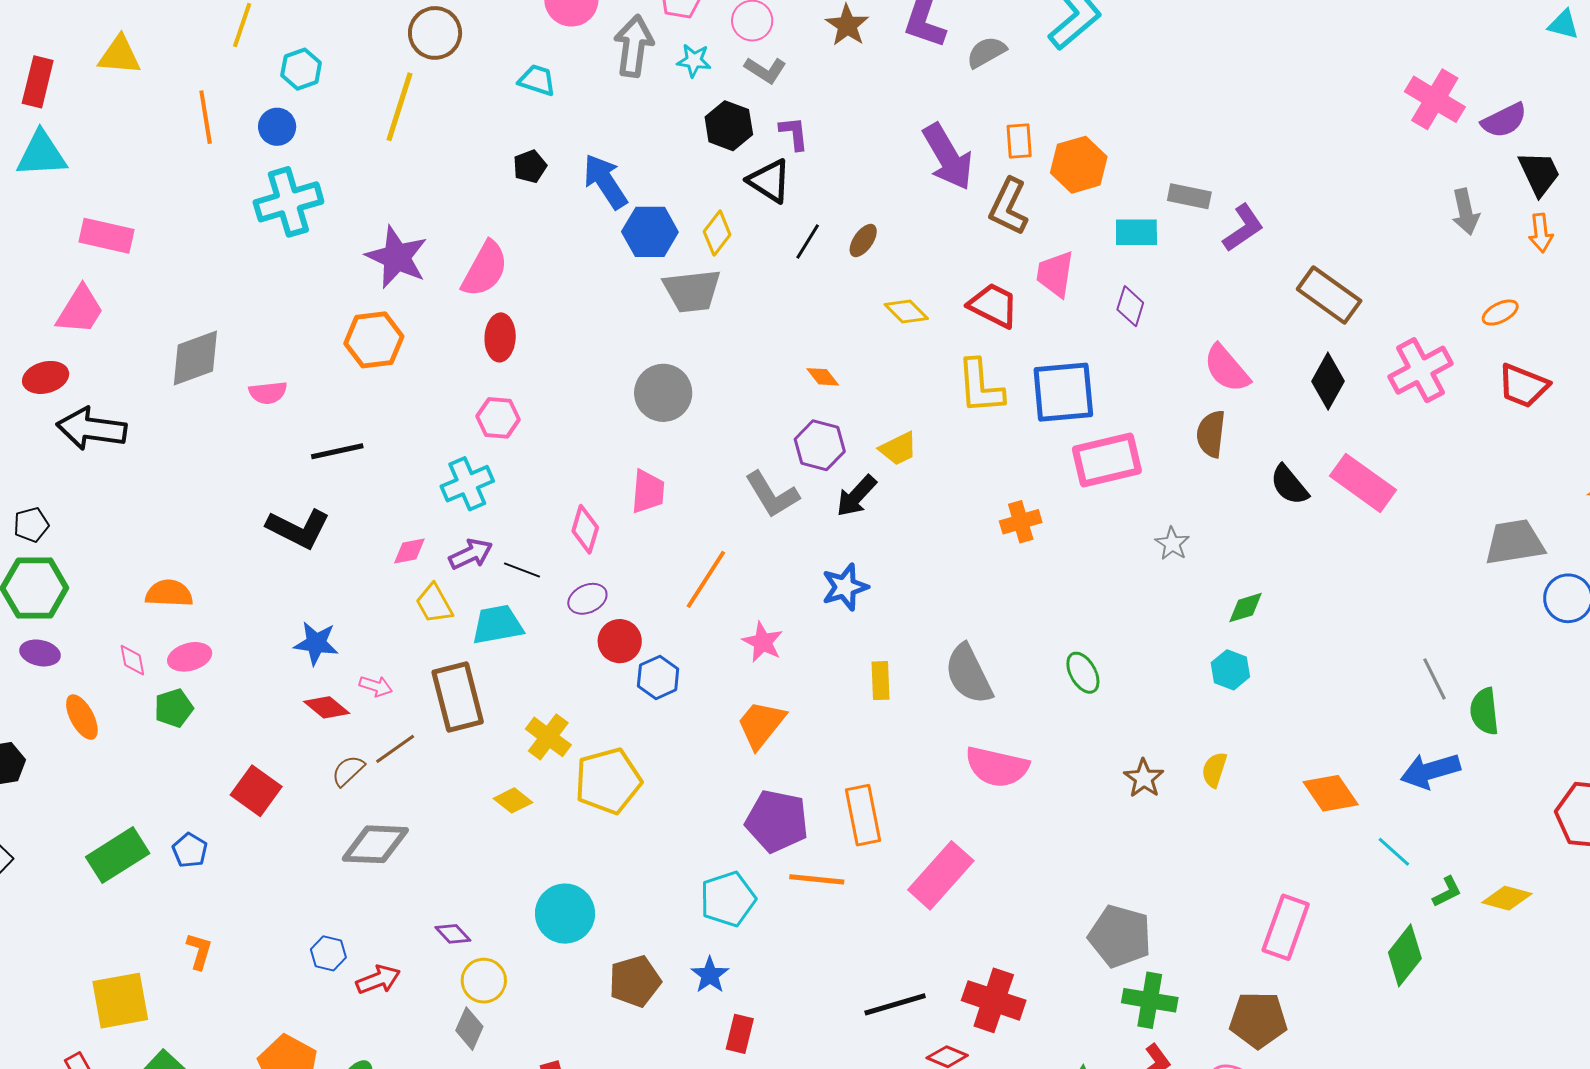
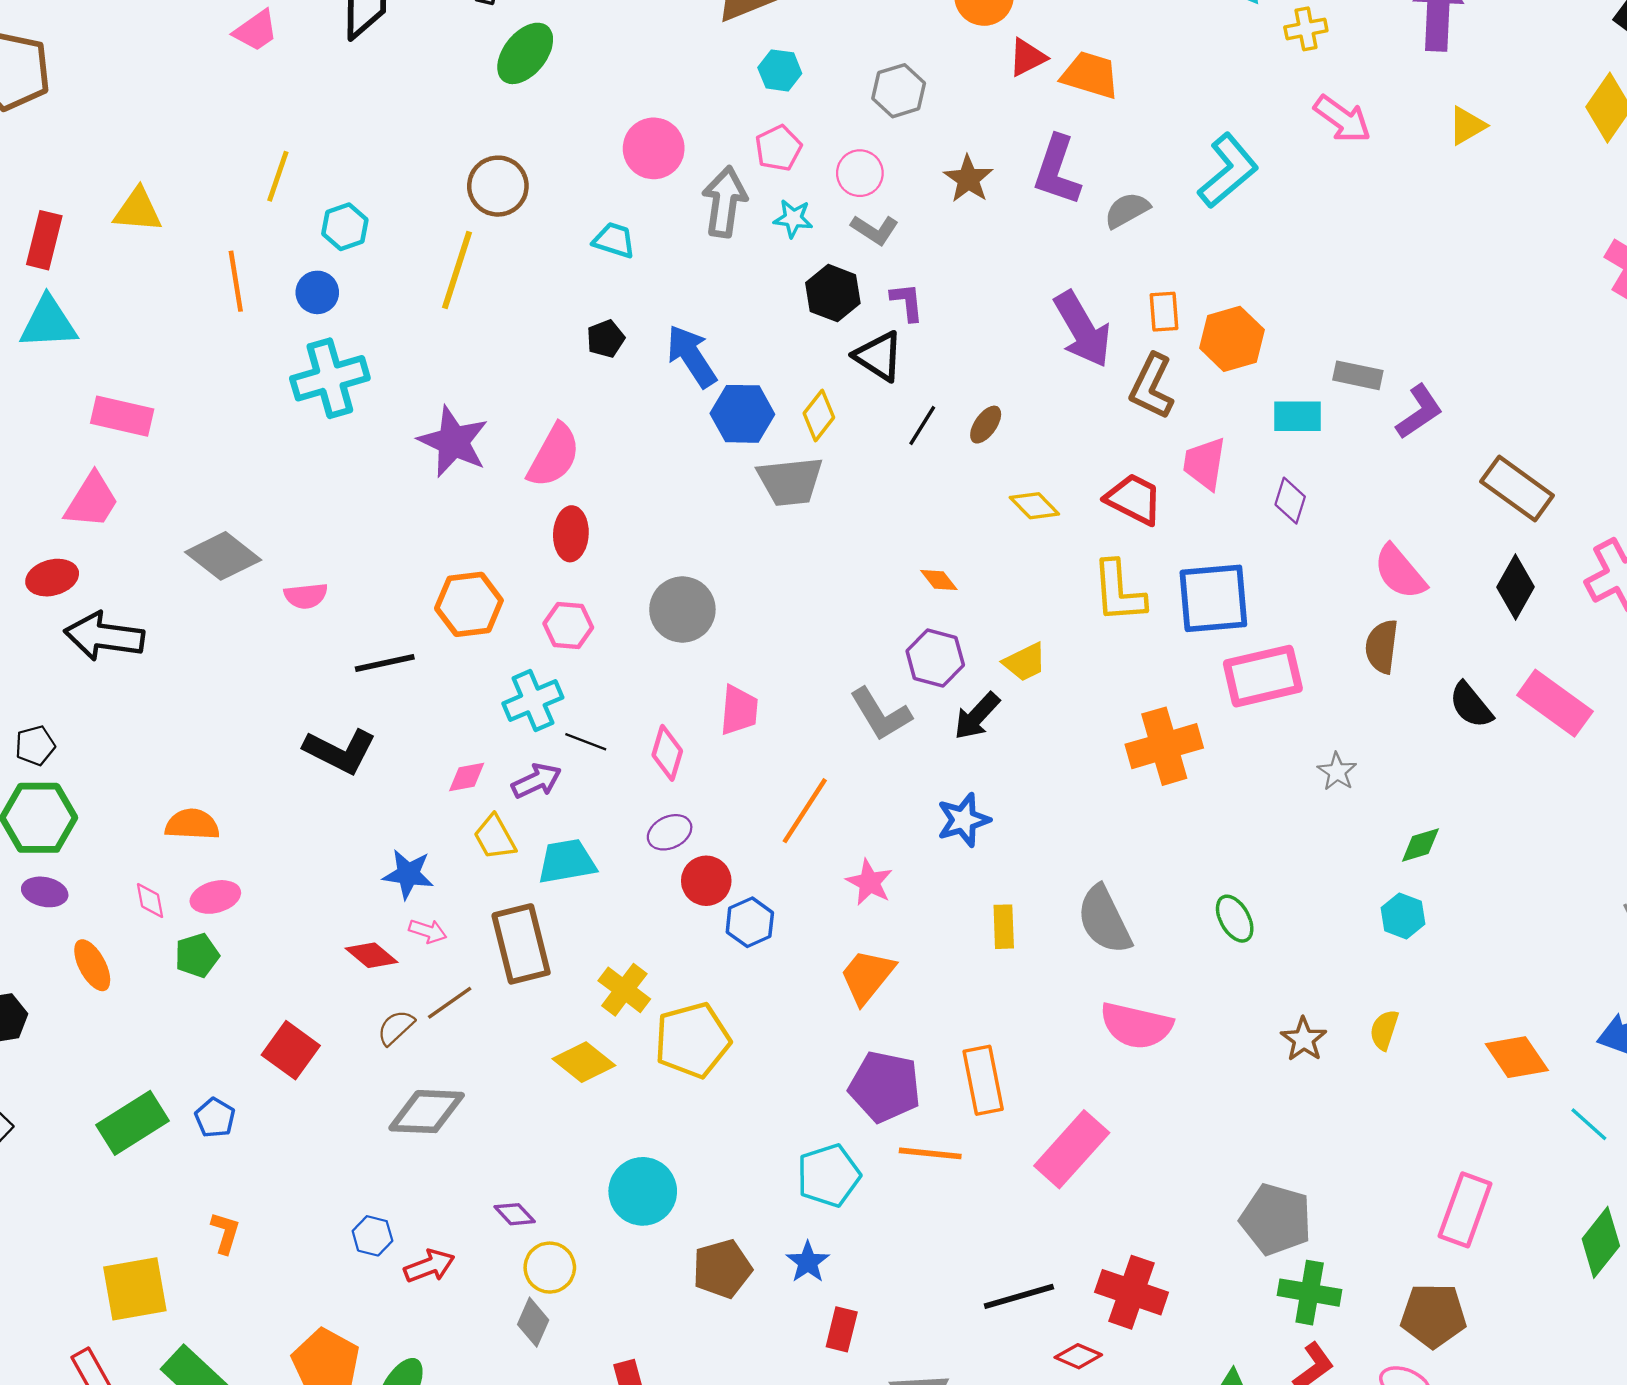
orange hexagon: (374, 340) -> (469, 604), moved
gray diamond: (195, 358) -> (223, 556), turned 58
gray circle: (663, 393) -> (682, 610), moved
orange cross: (1021, 522) -> (1164, 746), size x1.6
black line: (522, 570) -> (586, 742), moved
blue star: (316, 643) -> (408, 874), moved
yellow diamond: (513, 800) -> (584, 1062), size x1.4

